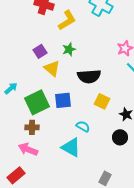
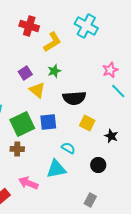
black circle: (120, 137) -> (98, 165), moved
cyan triangle: (71, 147) -> (56, 169), turned -40
pink arrow: (28, 149) -> (28, 183), moved

